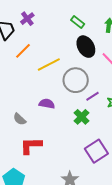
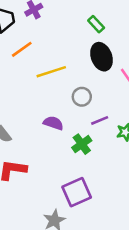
gray circle: (76, 80) -> (82, 97), size x0.6
purple semicircle: (47, 104) -> (53, 123), moved
purple square: (96, 151) -> (77, 192), moved

